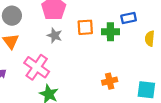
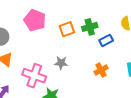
blue rectangle: (129, 18) -> (106, 40), moved
gray star: (55, 35) -> (61, 63), moved

